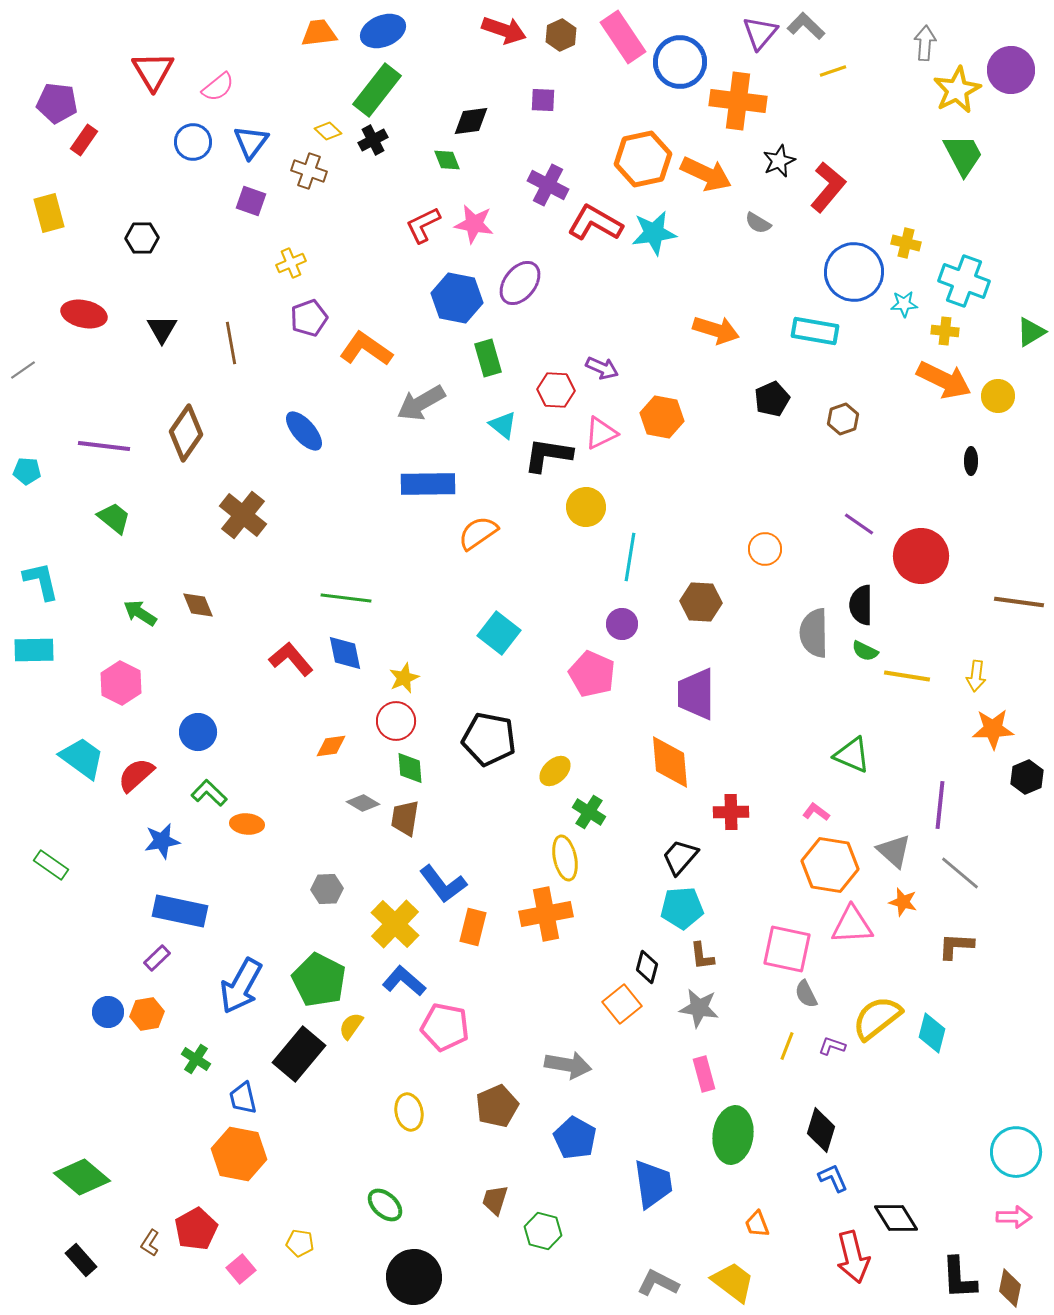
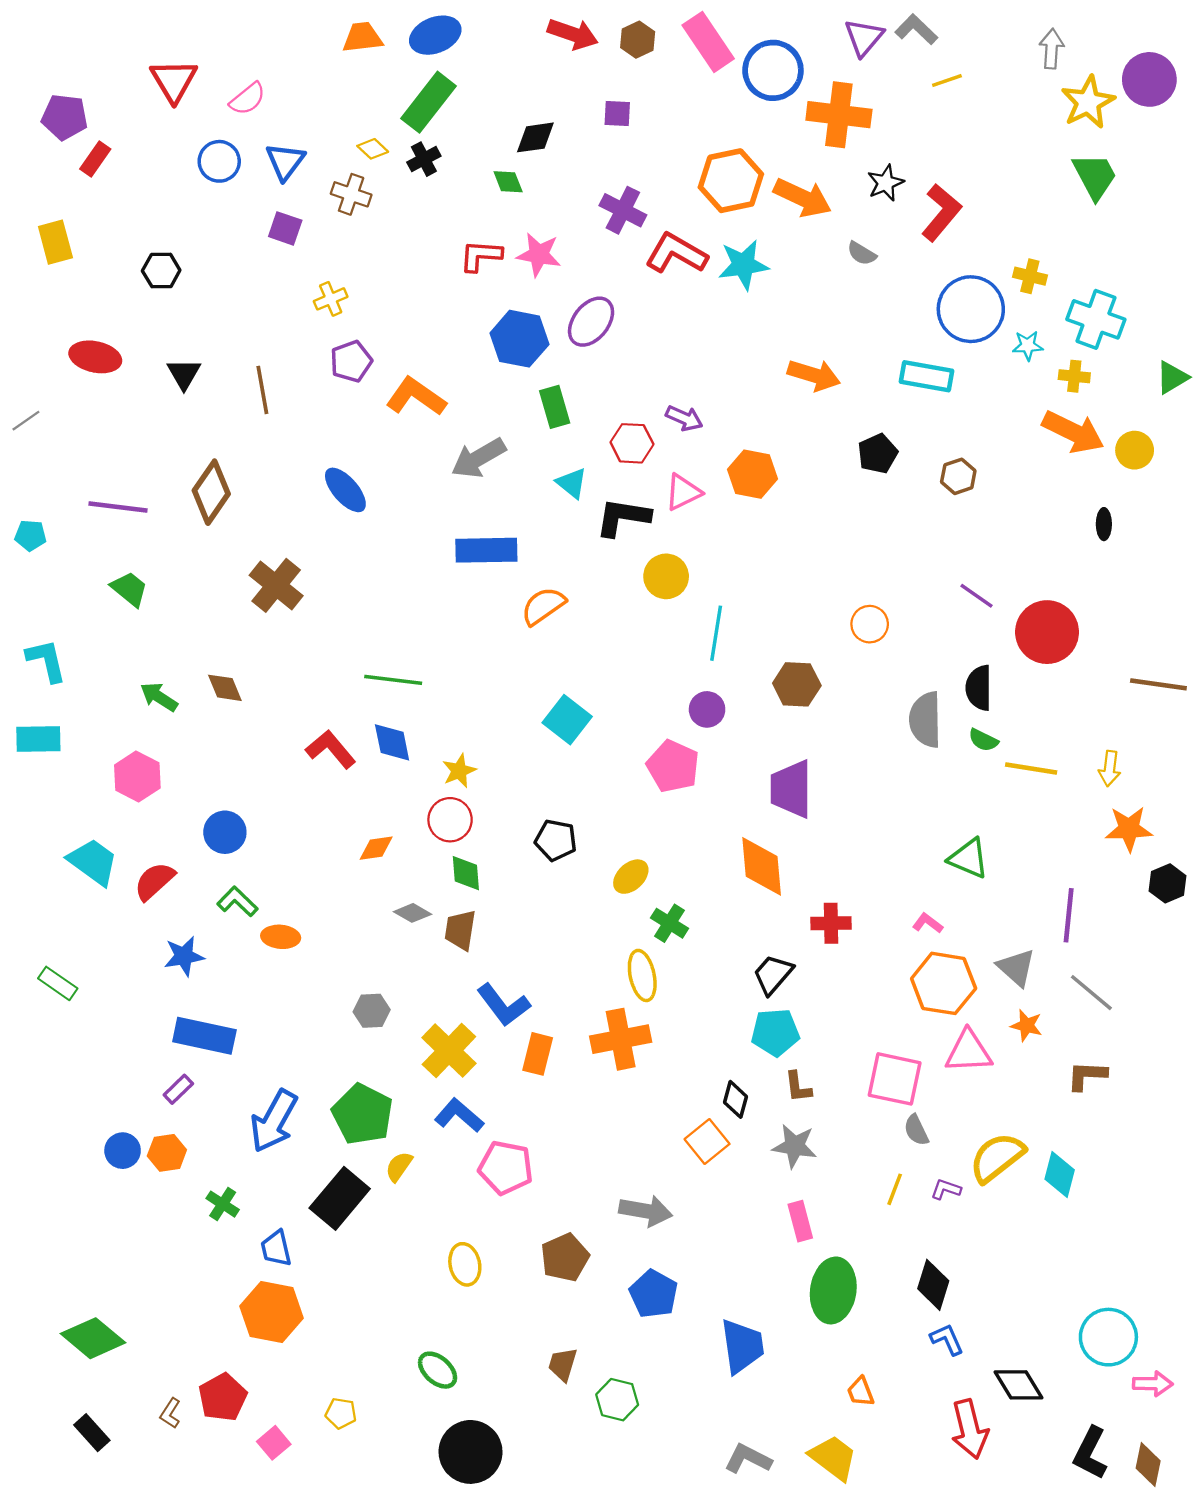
red L-shape: (423, 225) -> (481, 256), turned 30
black pentagon: (489, 739) -> (556, 840), size x0.7
cyan circle: (1016, 1152) -> (1108, 1337), moved
black L-shape: (959, 1278) -> (1090, 1453), turned 30

